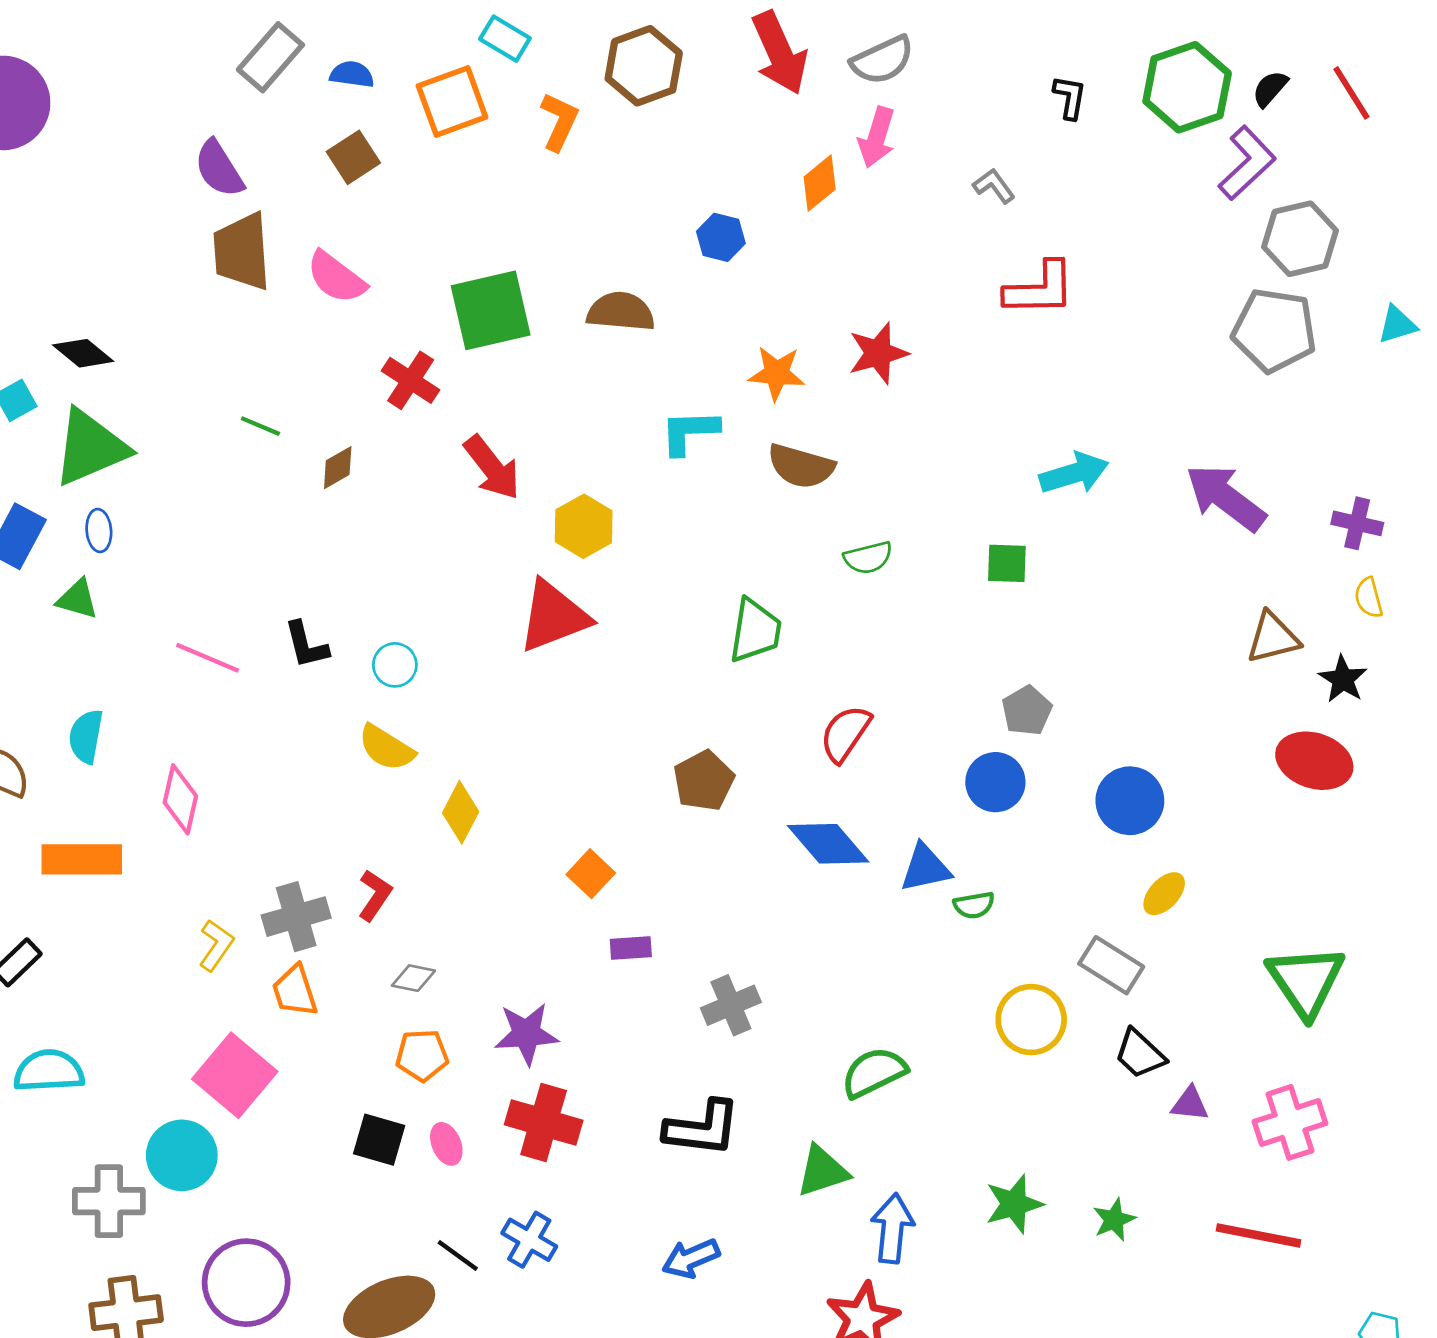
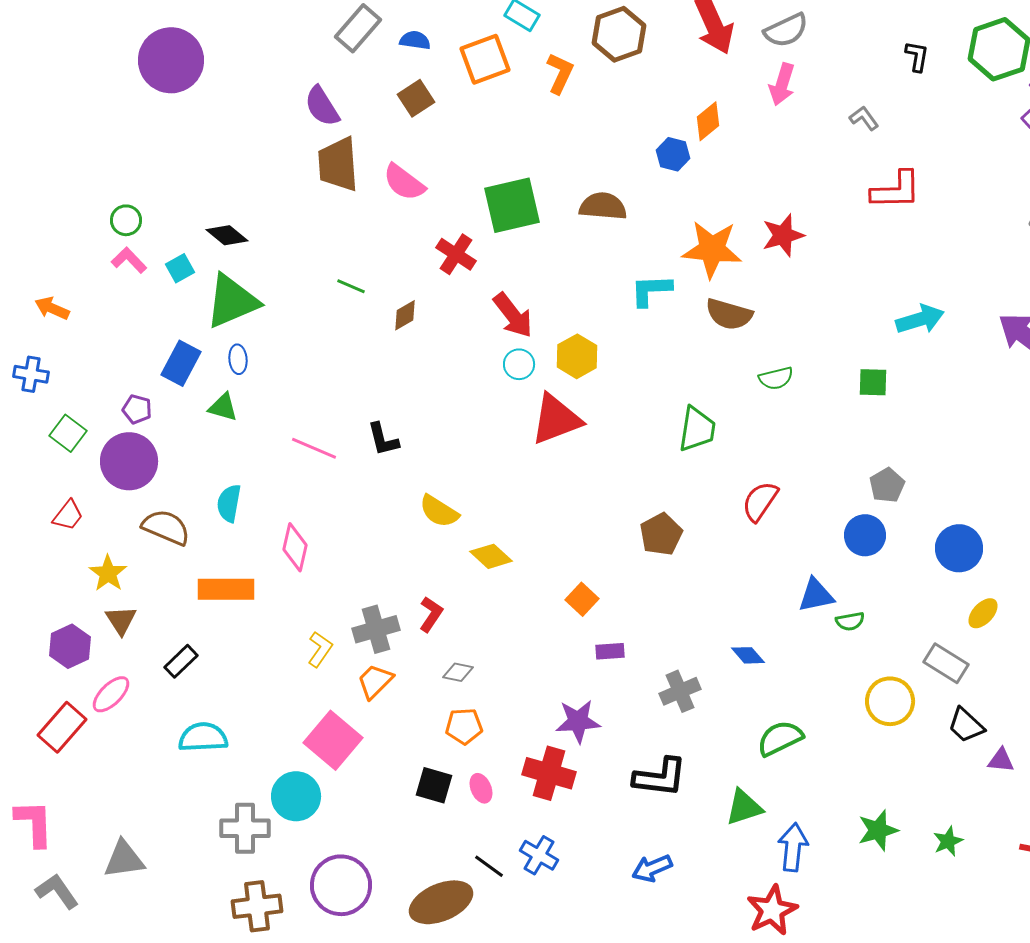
orange diamond: (820, 183) -> (708, 121), moved
orange star: (777, 373) -> (712, 249), size x1.5
cyan circle: (395, 665) -> (519, 364), moved
yellow diamond: (461, 812) -> (491, 556), turned -75
blue diamond: (828, 844) -> (748, 655), moved, size x0.6
orange trapezoid: (295, 991) -> (375, 681), turned 63
purple star: (526, 1034) -> (578, 721), moved

